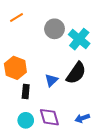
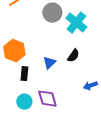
black semicircle: (76, 73) -> (73, 56), size x0.6
blue arrow: (82, 118) -> (90, 86), moved

